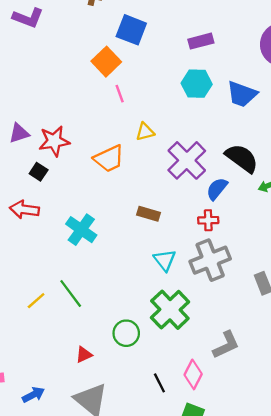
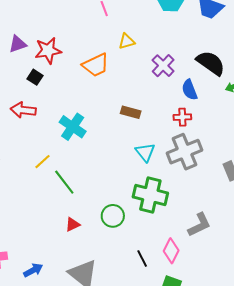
purple cross: (187, 160) -> (163, 66), size x0.7
blue semicircle: (217, 189) -> (190, 90), turned -60
yellow line: (36, 301) -> (42, 162), moved
green cross: (170, 310) -> (150, 195), turned -32
red triangle: (84, 355) -> (73, 224), moved

